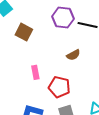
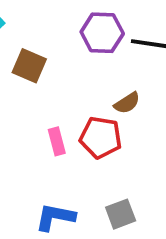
red pentagon: (59, 87) -> (101, 137), moved

